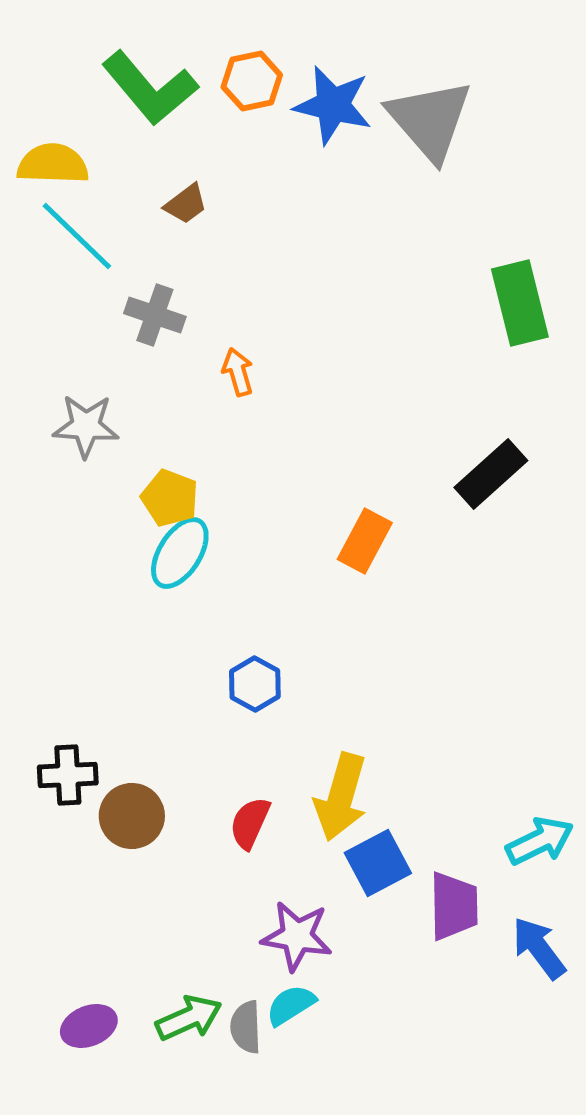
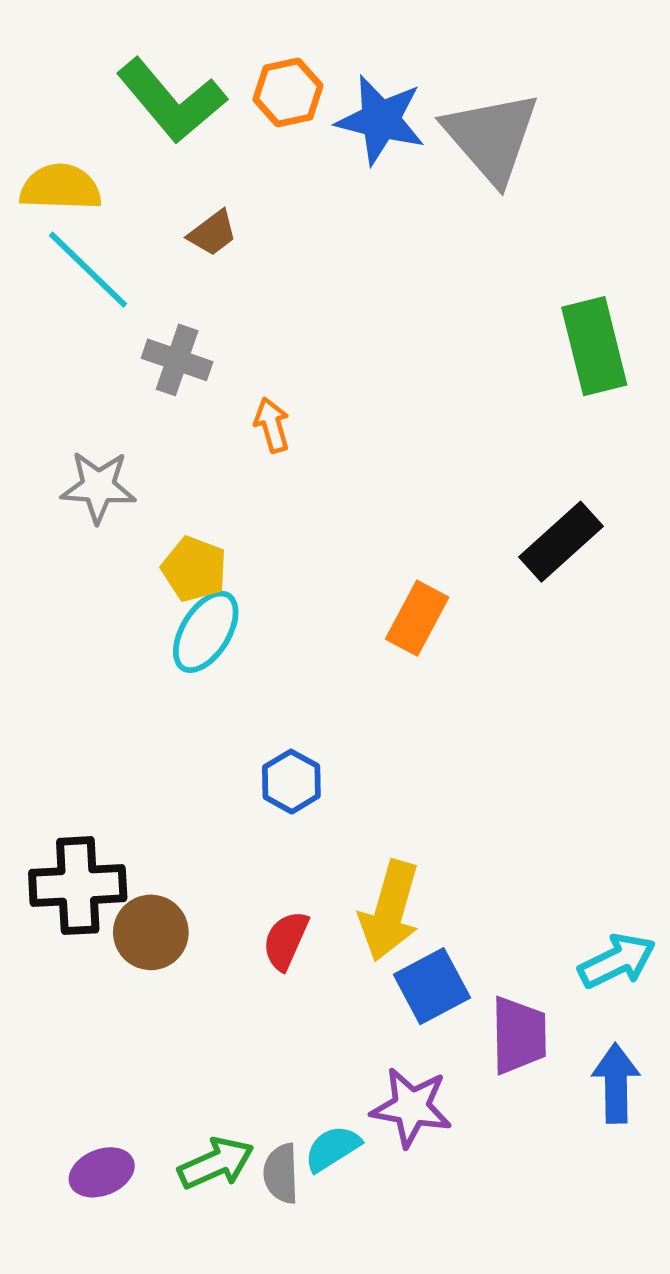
black cross: (68, 775) -> (78, 886), size x1.4
purple star: (297, 936) -> (411, 1107), moved
blue arrow: (539, 948) -> (616, 1083), turned 36

